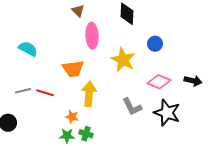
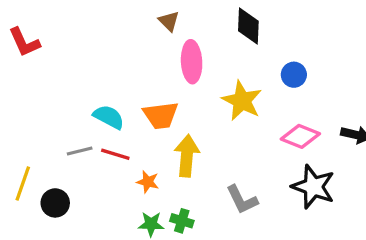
cyan semicircle: (28, 49) -> (109, 117), moved
gray L-shape: (132, 107) -> (242, 200), moved
orange star: (72, 117) -> (148, 182), moved

